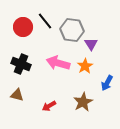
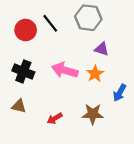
gray hexagon: (72, 30) -> (88, 18), moved
purple triangle: (91, 44) -> (102, 49), turned -40
brown star: (83, 102) -> (93, 114), turned 30

